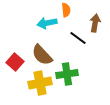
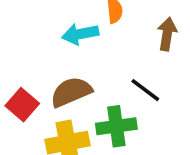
black line: (78, 38) -> (145, 90), moved
brown semicircle: (42, 55) -> (71, 92), turned 110

